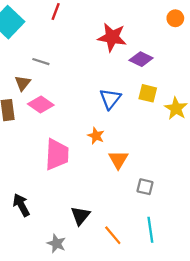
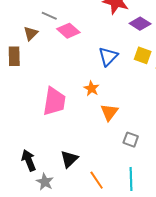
pink diamond: (41, 104) -> (68, 31), moved
black arrow: (21, 205) -> (29, 160), moved

